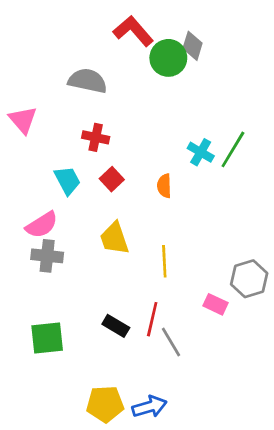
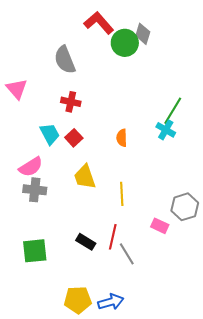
gray semicircle: (88, 81) -> (65, 60), turned -124
cyan cross: (201, 152) -> (166, 130), moved
red square: (112, 179) -> (74, 138), moved

